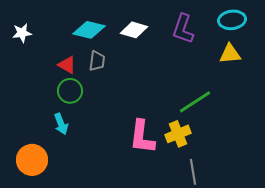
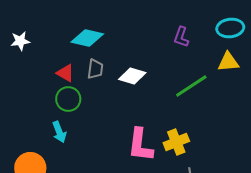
purple L-shape: (183, 29) -> (181, 37), size x0.7
white diamond: (134, 30) -> (132, 76), moved
green line: (195, 102) -> (191, 86), moved

